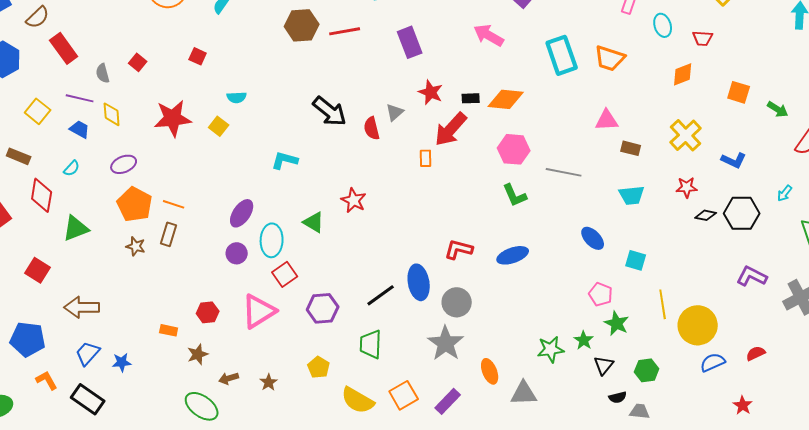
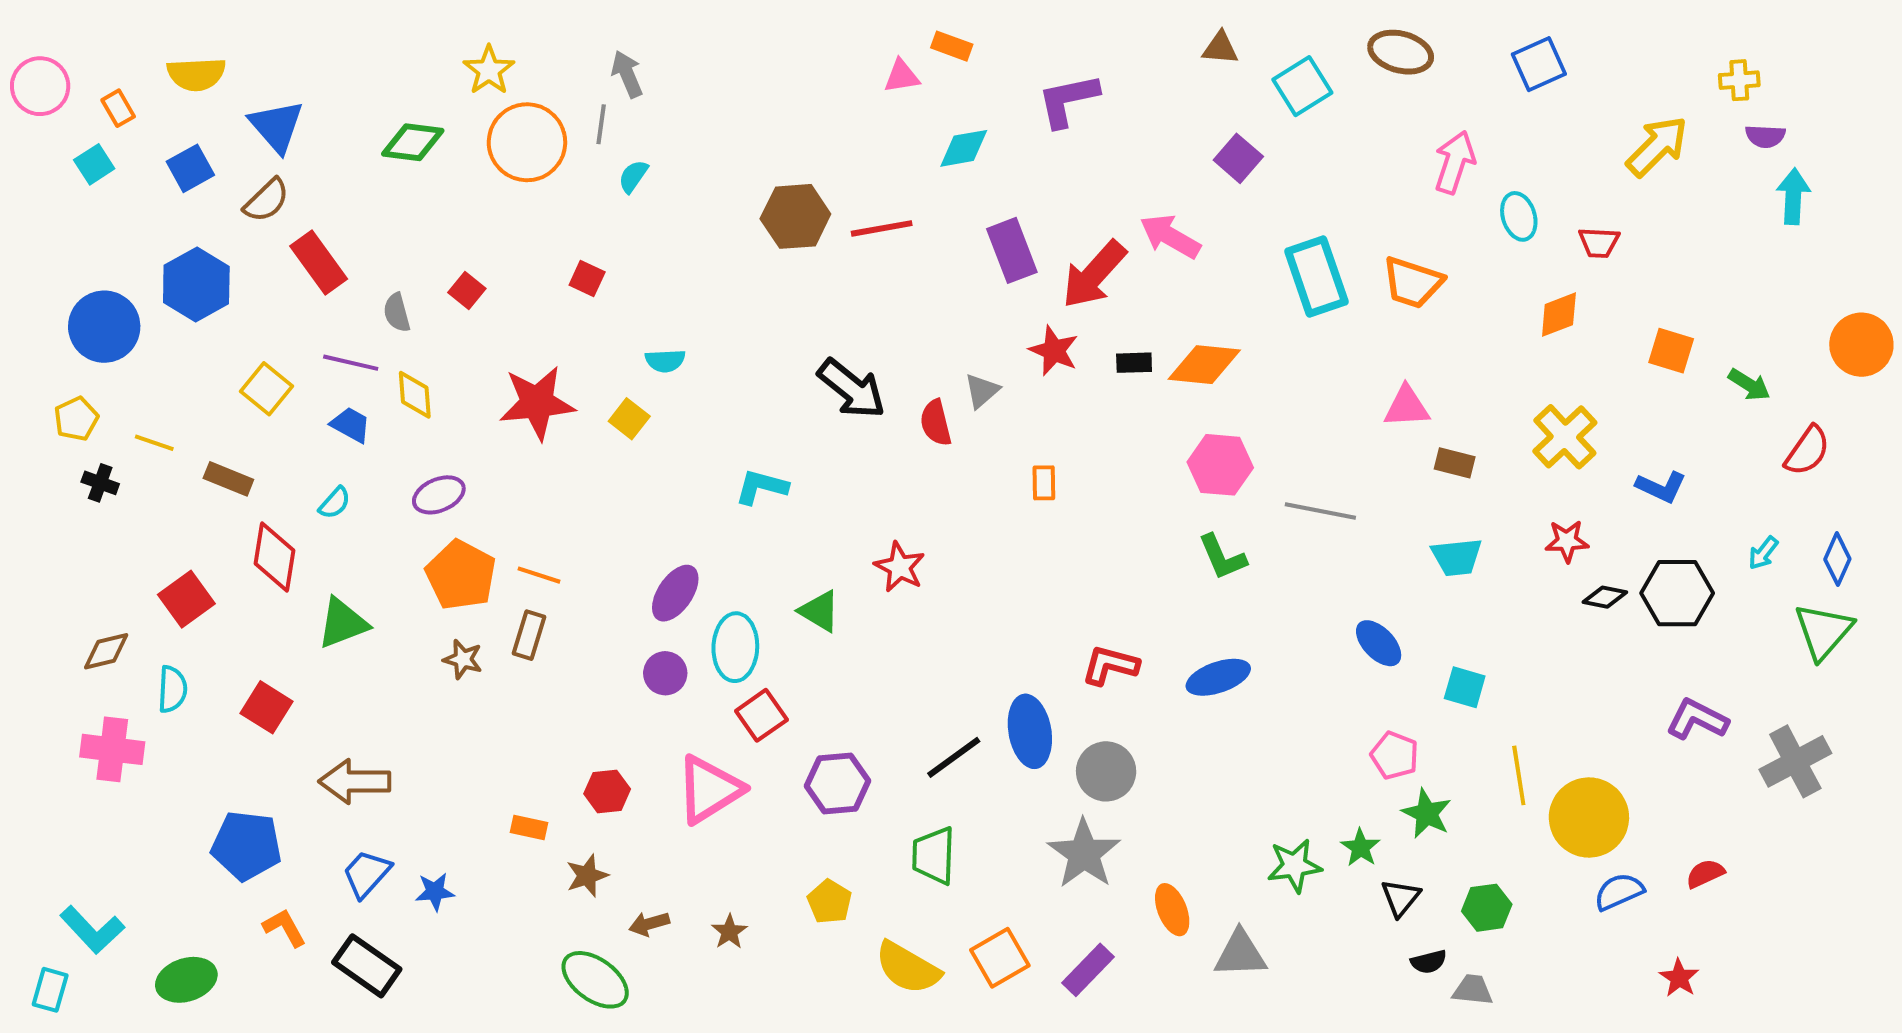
red arrow: (451, 129) -> (1094, 275), moved

